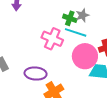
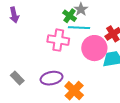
green cross: (70, 18) -> (70, 16), turned 32

